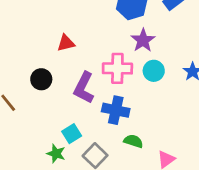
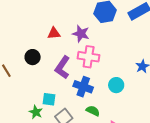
purple star: (143, 40) -> (81, 34), moved, turned -30
cyan circle: (154, 71) -> (116, 85), moved
cyan square: (72, 134) -> (49, 99), turned 32

